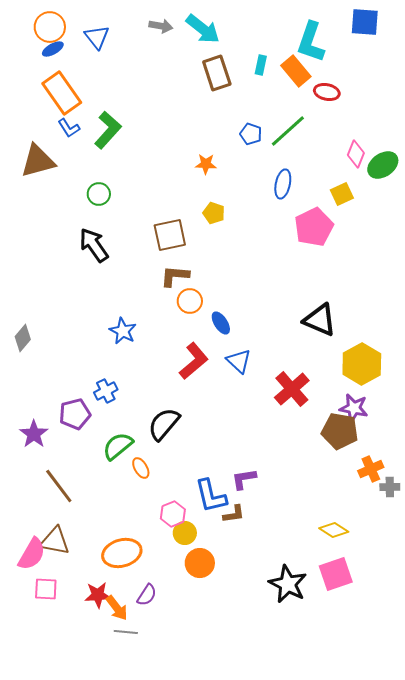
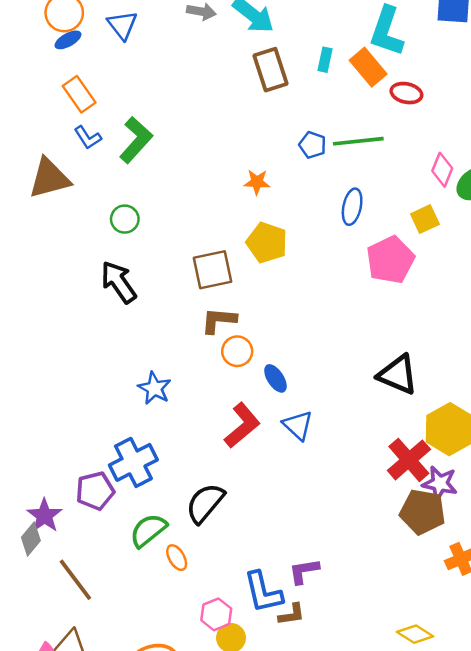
orange rectangle: (62, 93) -> (79, 94), size x0.7
green line: (288, 131) -> (358, 141), turned 36
yellow pentagon: (214, 213) -> (267, 243), size x1.5
gray diamond: (23, 338) -> (31, 539), moved
red cross: (292, 389) -> (409, 460), moved
blue cross: (106, 391) -> (133, 462), size x1.6

